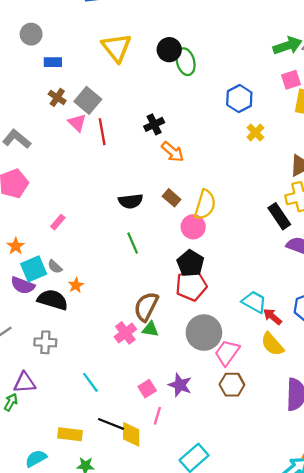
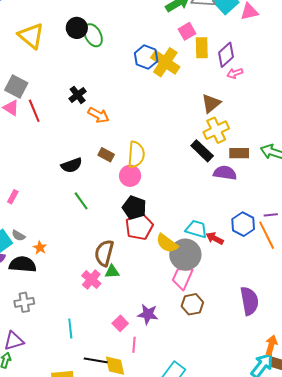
yellow cross: (255, 132) -> (165, 62), moved, size x1.8
gray circle: (204, 333) -> (185, 255), moved
yellow semicircle: (272, 344) -> (167, 243), moved
cyan line: (90, 382) -> (70, 328), turned 42

